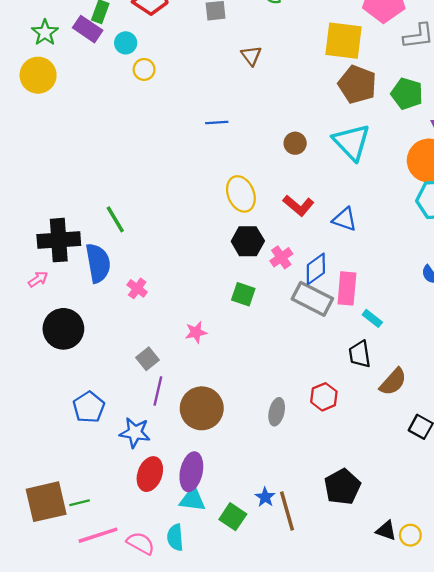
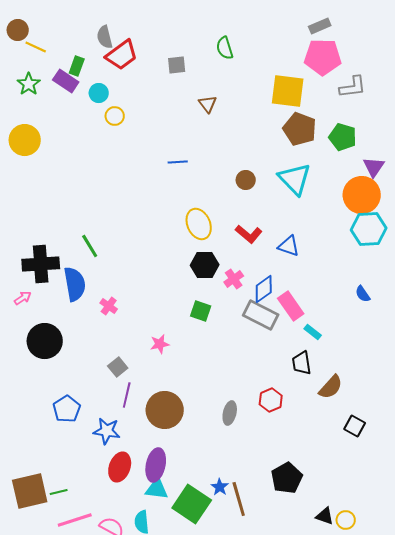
yellow circle: (38, 75) -> (25, 140), moved
pink rectangle: (347, 288) -> (291, 306), turned -40
green square: (233, 517) -> (192, 504), size x1.6

